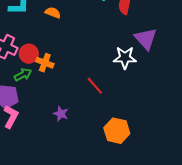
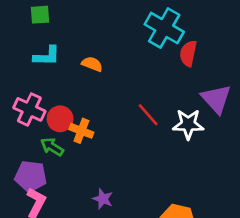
green arrow: (23, 75) -> (52, 147), turned -120
red line: (95, 86) -> (148, 115), moved

